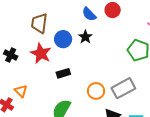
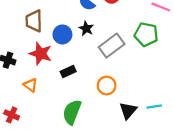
gray rectangle: (123, 88) -> (112, 46), moved
orange triangle: (21, 91) -> (31, 85), moved

